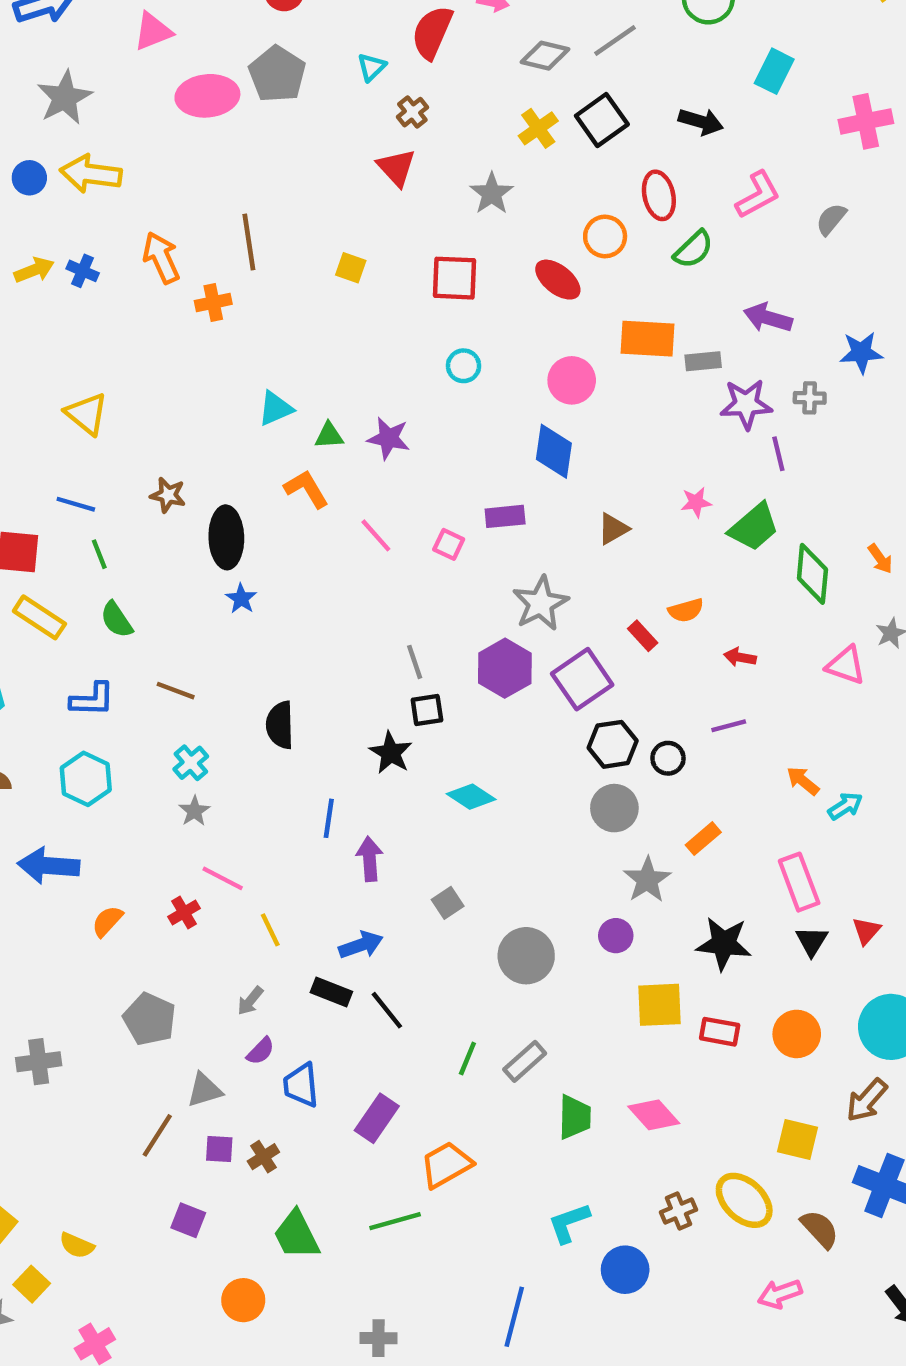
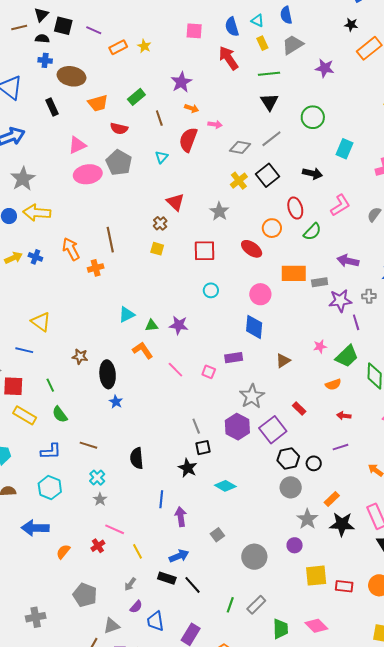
pink triangle: (153, 31) -> (77, 145), moved
brown cross: (412, 112) -> (160, 223), moved
blue line: (76, 504) -> (24, 350), moved
orange semicircle: (686, 610) -> (333, 384), moved
black star: (724, 944) -> (342, 524), moved

